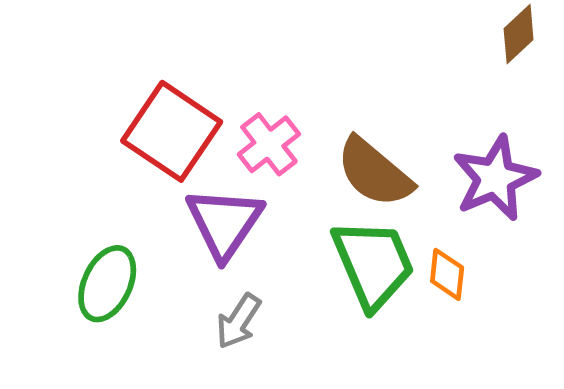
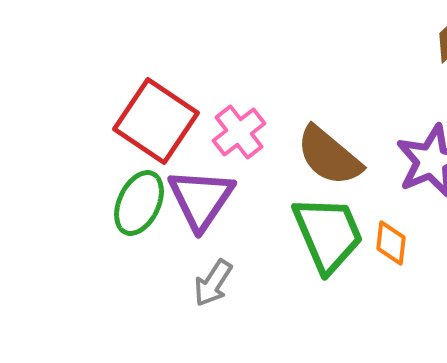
green ellipse: (107, 284) -> (139, 203), moved

